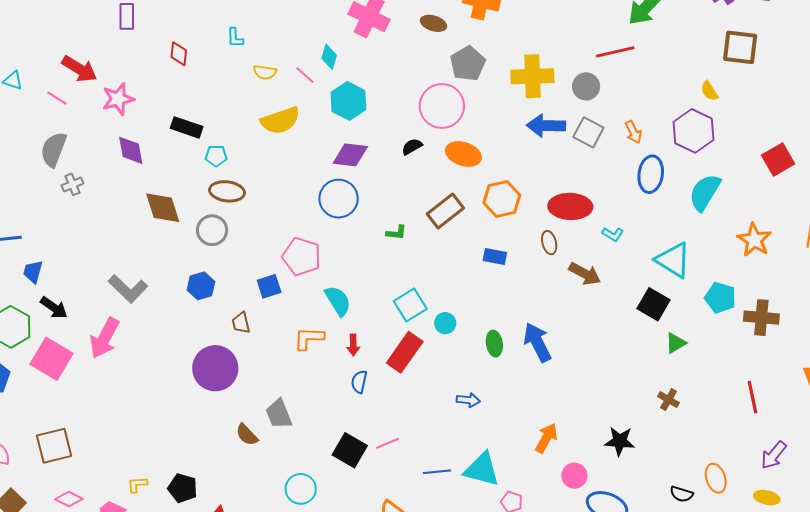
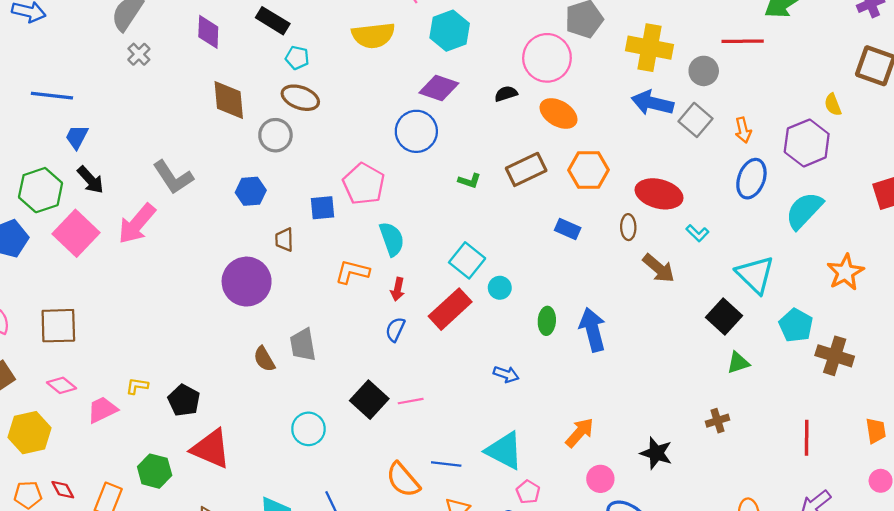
gray cross: (72, 184) -> (139, 54), turned -35
cyan square: (410, 305) -> (467, 260), turned -32
brown cross: (669, 400) -> (718, 421), turned 30
blue line: (437, 472) -> (446, 464), moved

